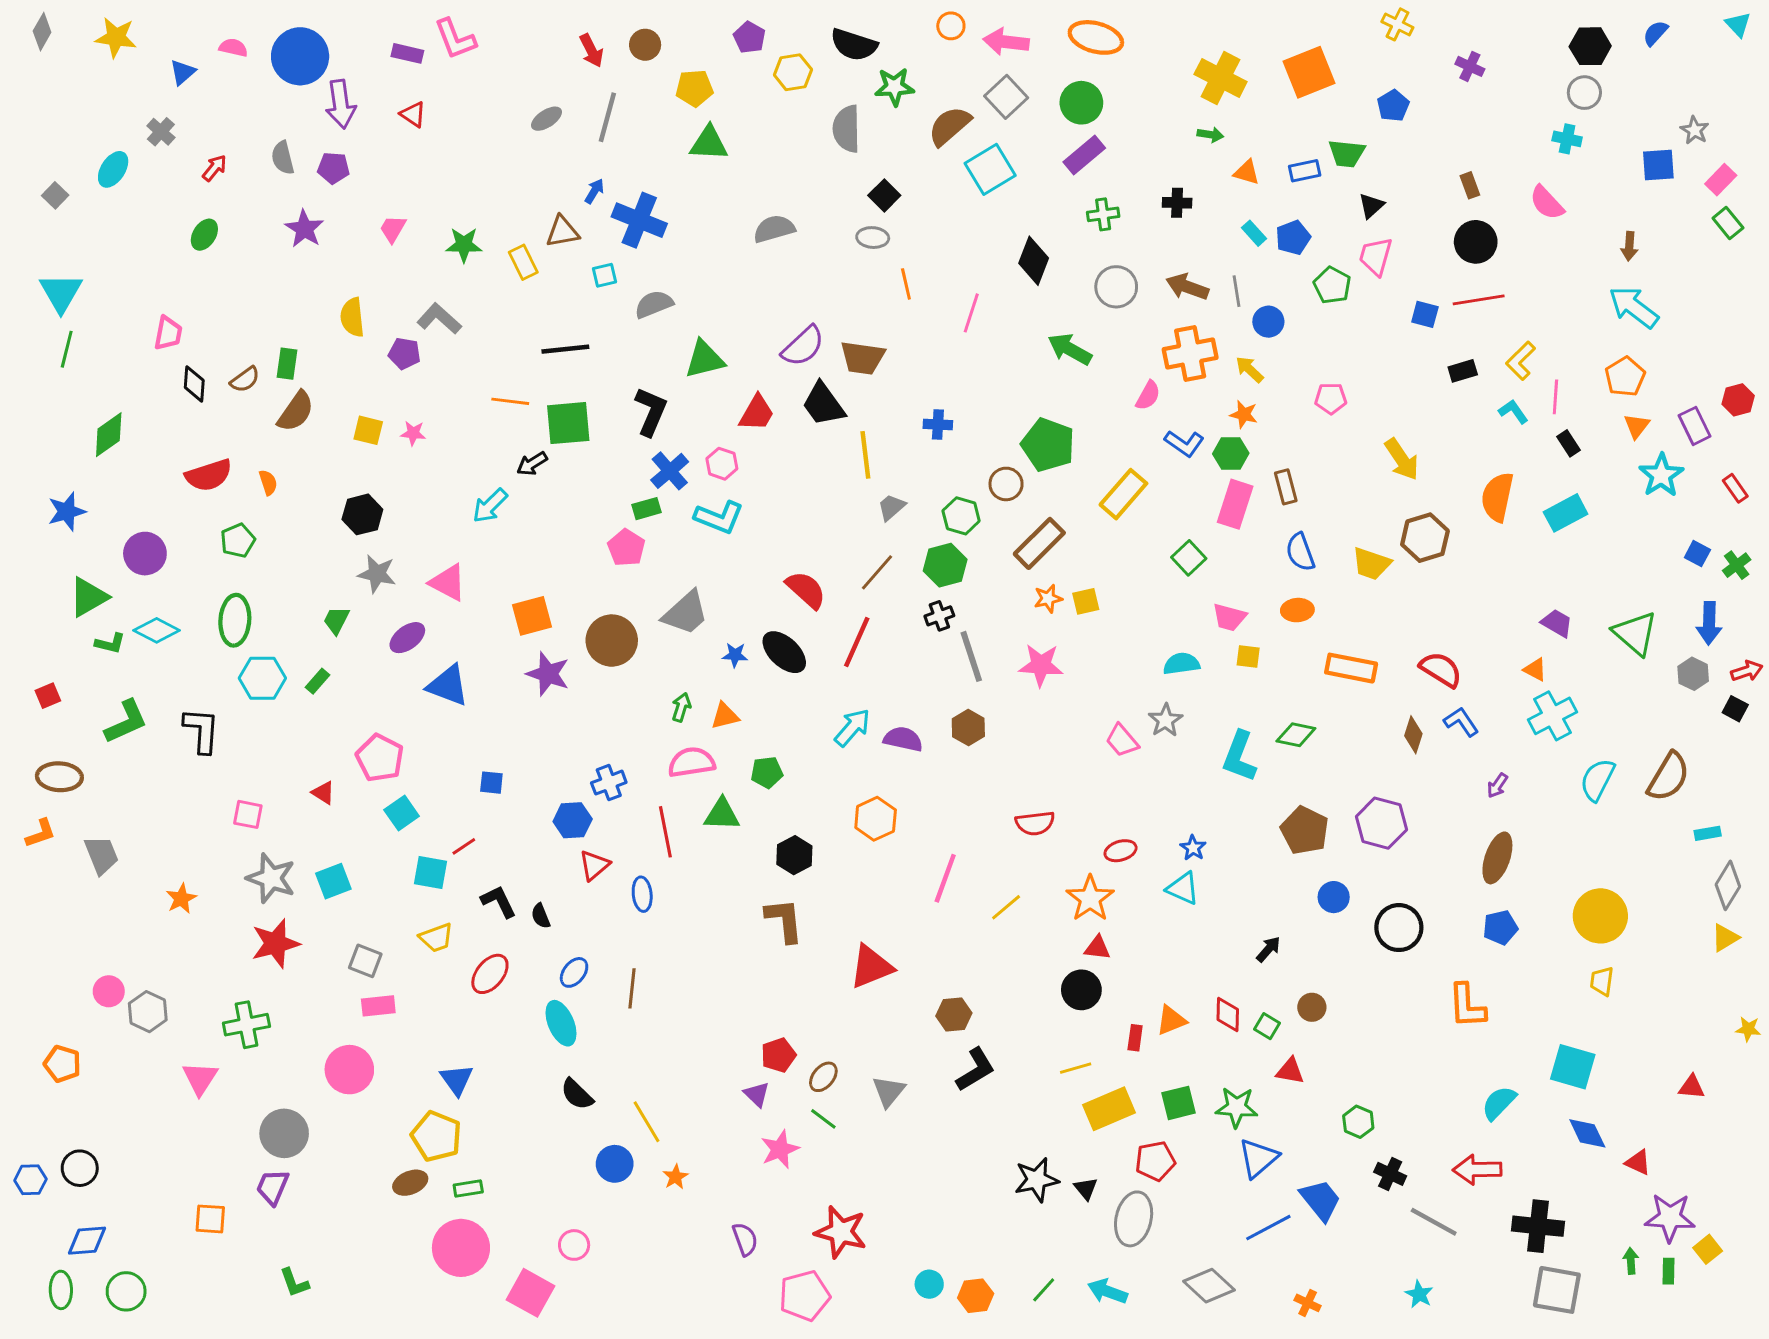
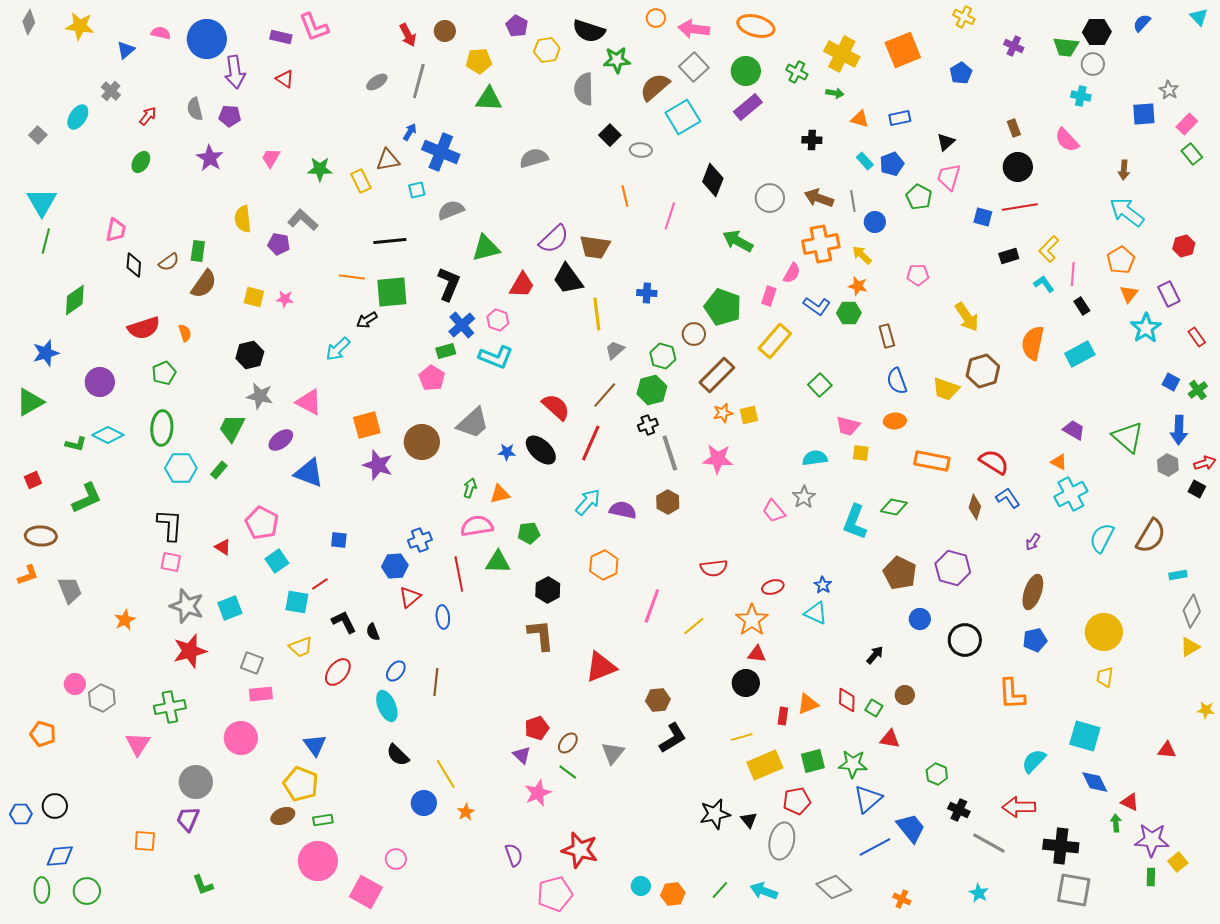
green trapezoid: (1347, 153) -> (1066, 47), moved
green cross: (1103, 214) -> (797, 72), moved, turned 35
gray ellipse: (873, 238) -> (641, 150), moved
red hexagon: (1738, 400) -> (1184, 246), moved
pink rectangle: (1235, 504) -> (769, 296), moved, size x0.6
green triangle: (88, 597) -> (30, 402), moved
green trapezoid: (336, 620) -> (232, 428), size x1.4
black L-shape: (201, 730) -> (170, 525), moved
green arrow: (1631, 1261) -> (1116, 823), moved

